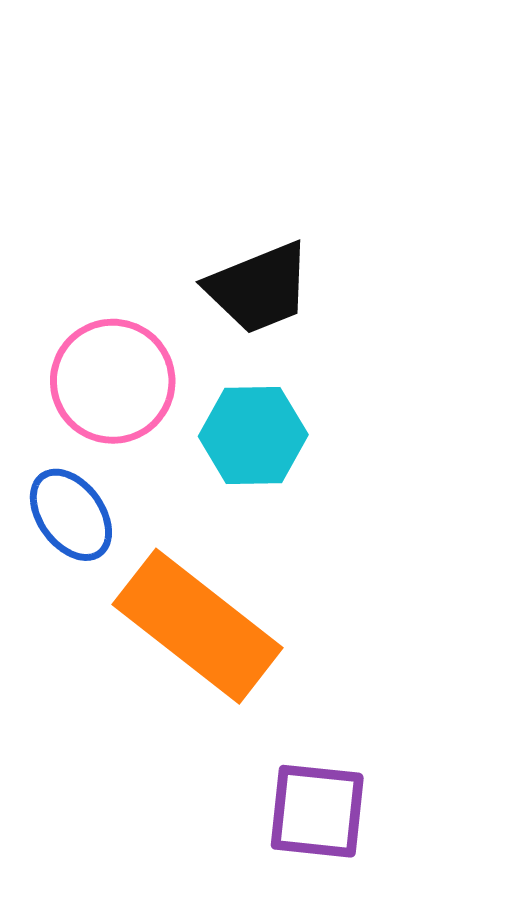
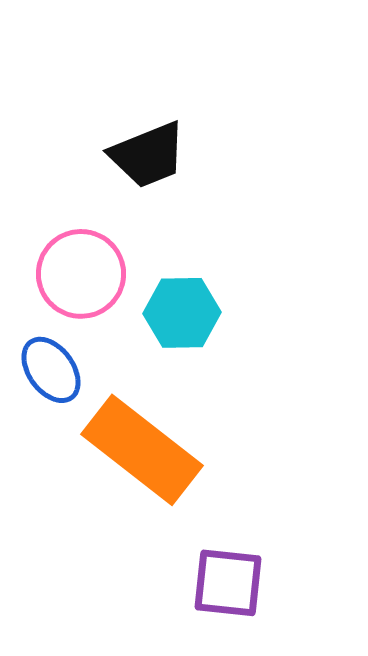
black trapezoid: (259, 288) -> (148, 155), moved

